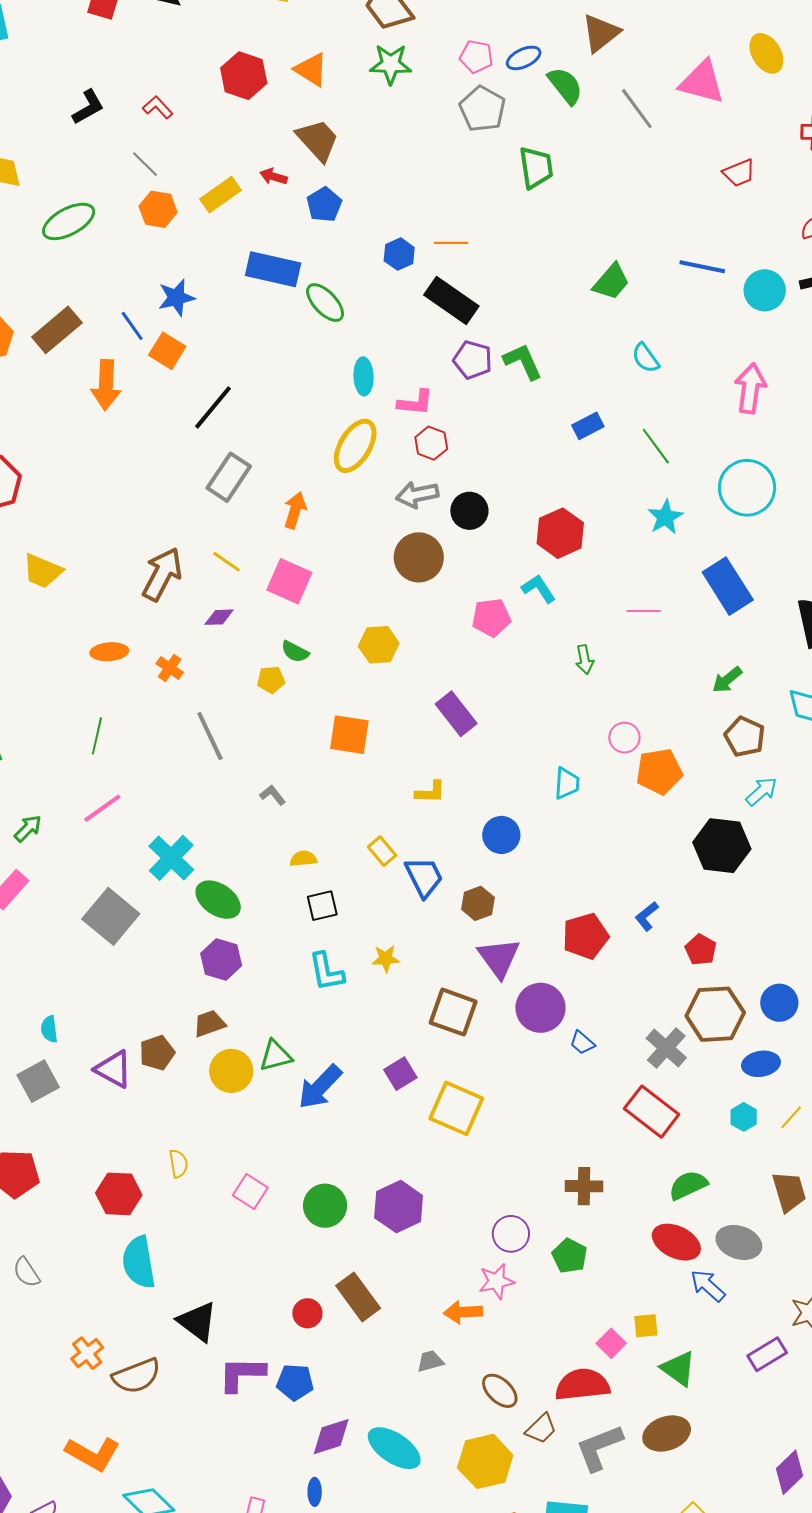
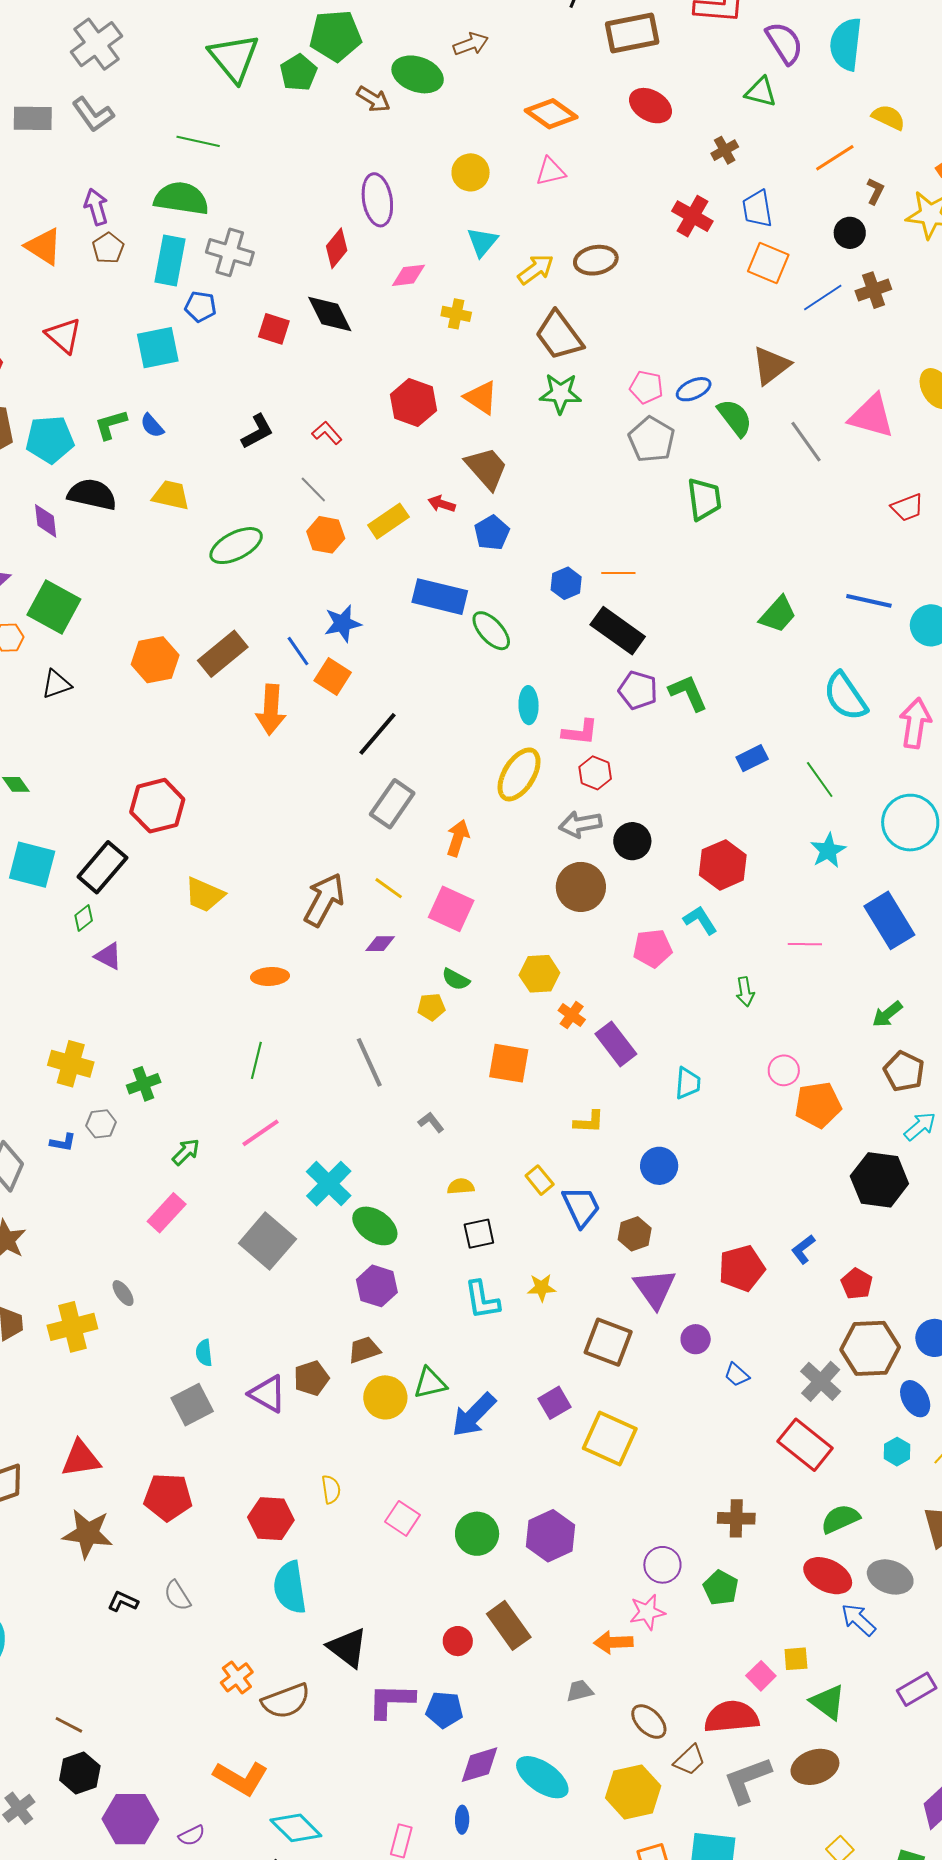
cyan semicircle: (646, 358) -> (845, 696), moved, size x1.6
orange cross: (170, 668) -> (572, 1015), moved
cyan trapezoid: (567, 783) -> (688, 1083), moved
purple circle: (540, 1008) -> (696, 1339), size x0.6
blue ellipse: (761, 1064) -> (915, 1399), turned 69

